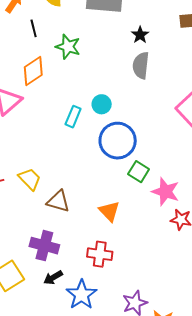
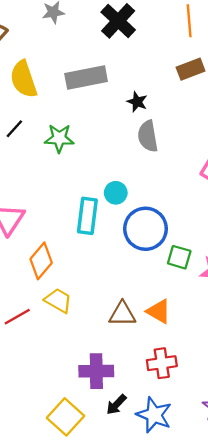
black line: (34, 28) -> (14, 129), turned 72
orange diamond: (33, 71) -> (41, 261), moved
cyan rectangle: (73, 117) -> (87, 216), size x1.4
brown triangle: (58, 201) -> (122, 314), moved

